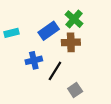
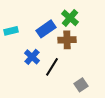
blue cross: (34, 60) -> (32, 57), turned -35
gray square: (75, 90) -> (81, 85), moved

